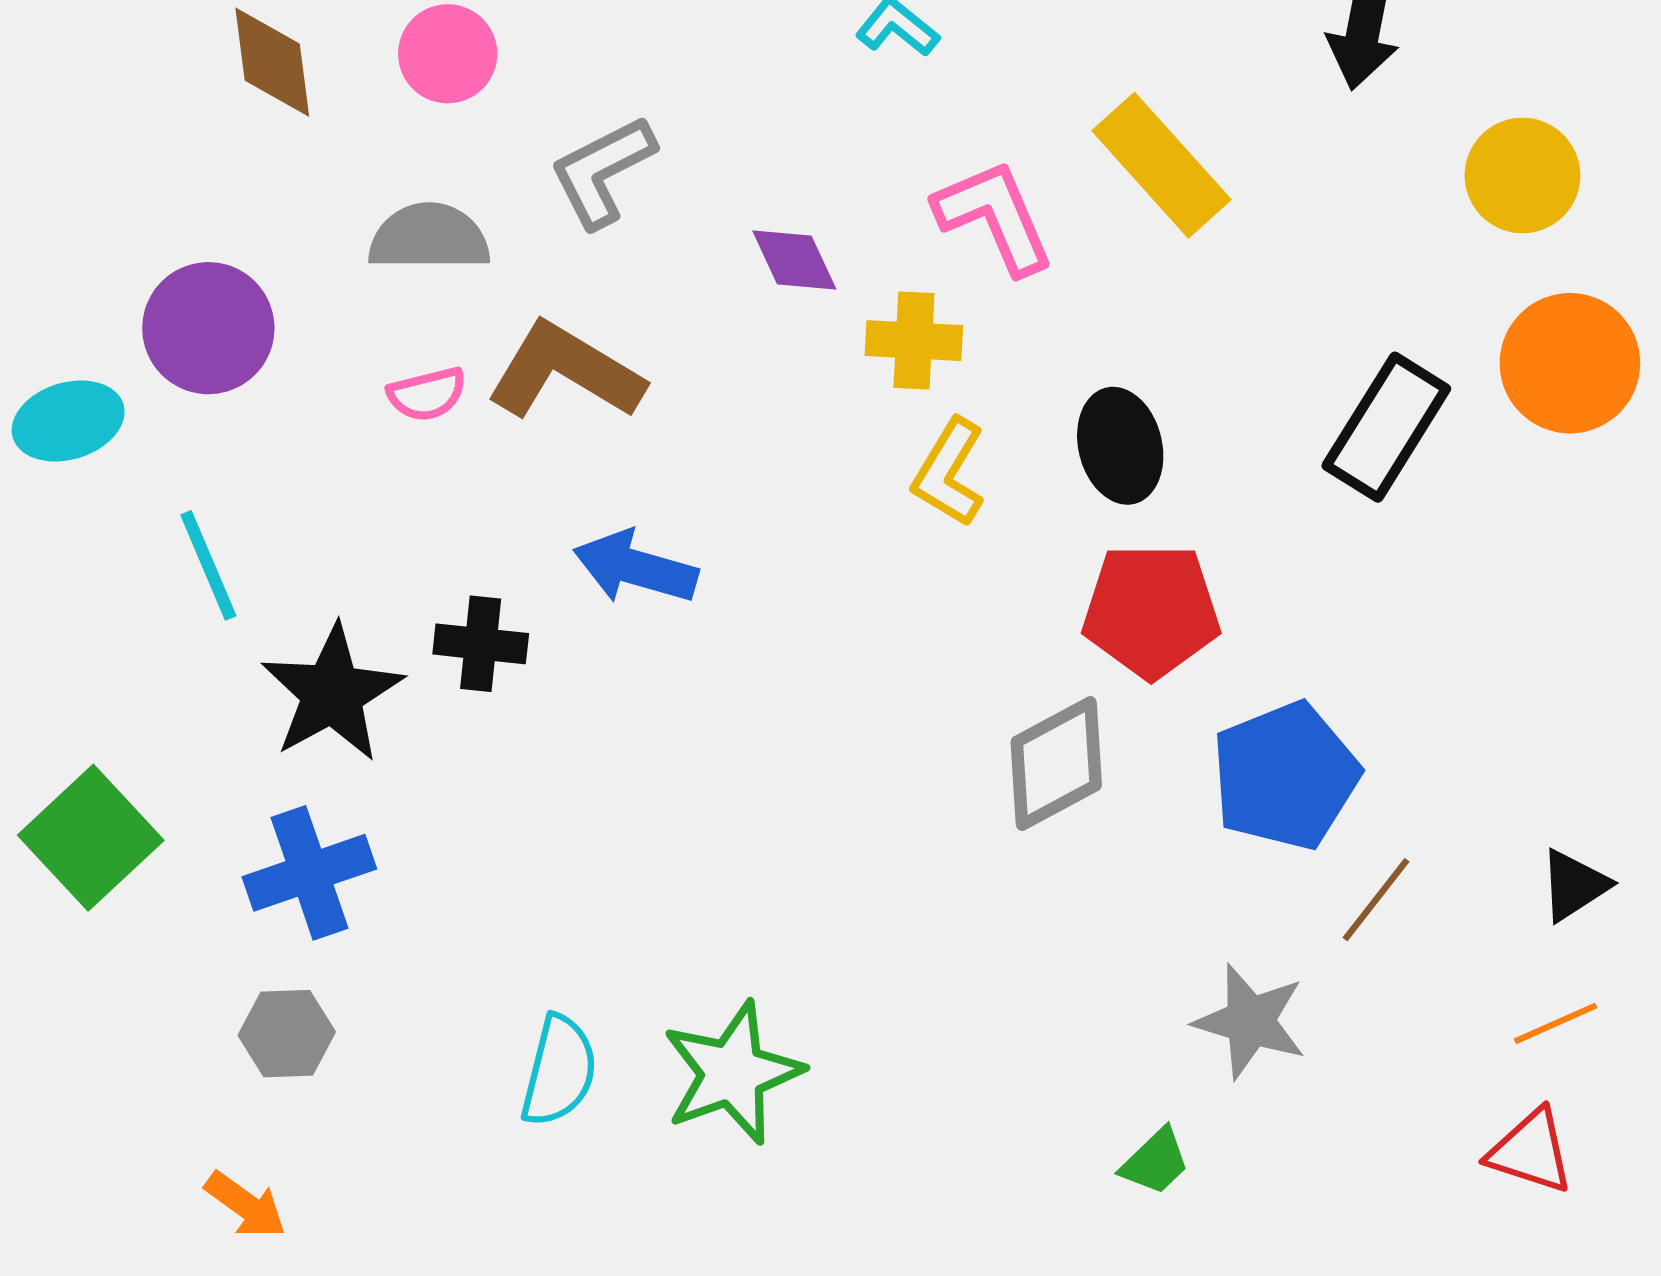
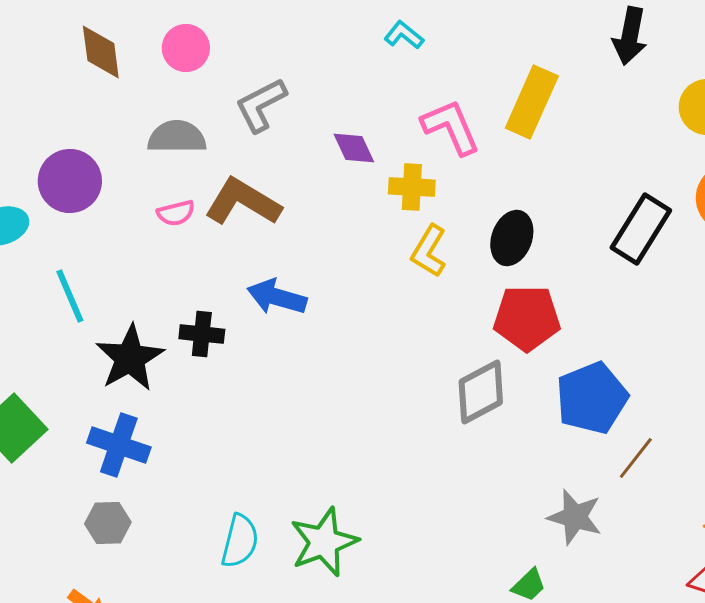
yellow rectangle: (1161, 165) -> (532, 102), turned 66
black ellipse: (1120, 446) -> (512, 238), turned 34
blue cross: (309, 873) -> (119, 445), turned 38

